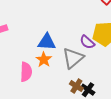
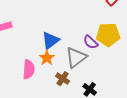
blue triangle: (47, 42) -> (50, 40), turned -42
brown cross: (76, 86) -> (63, 79), moved

